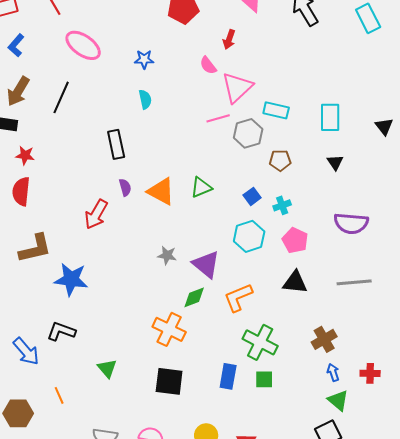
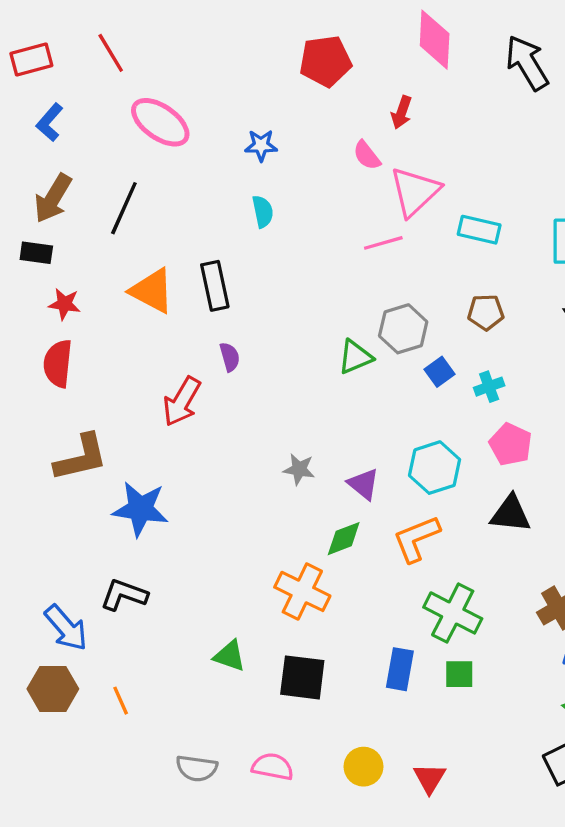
gray hexagon: (248, 133) -> (403, 329), moved
orange triangle: (161, 191) -> (152, 291), moved
cyan hexagon: (249, 236) -> (435, 468), moved
purple triangle: (206, 264) -> (363, 484), size x0.7
green triangle: (107, 368) -> (230, 656), moved, turned -30
brown hexagon: (18, 413) -> (53, 689), moved

